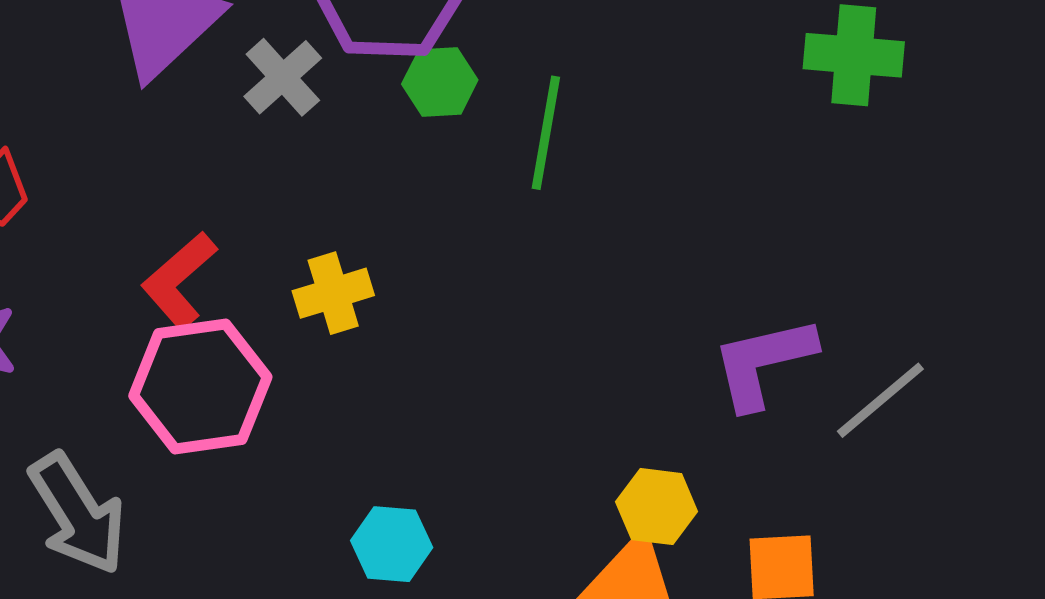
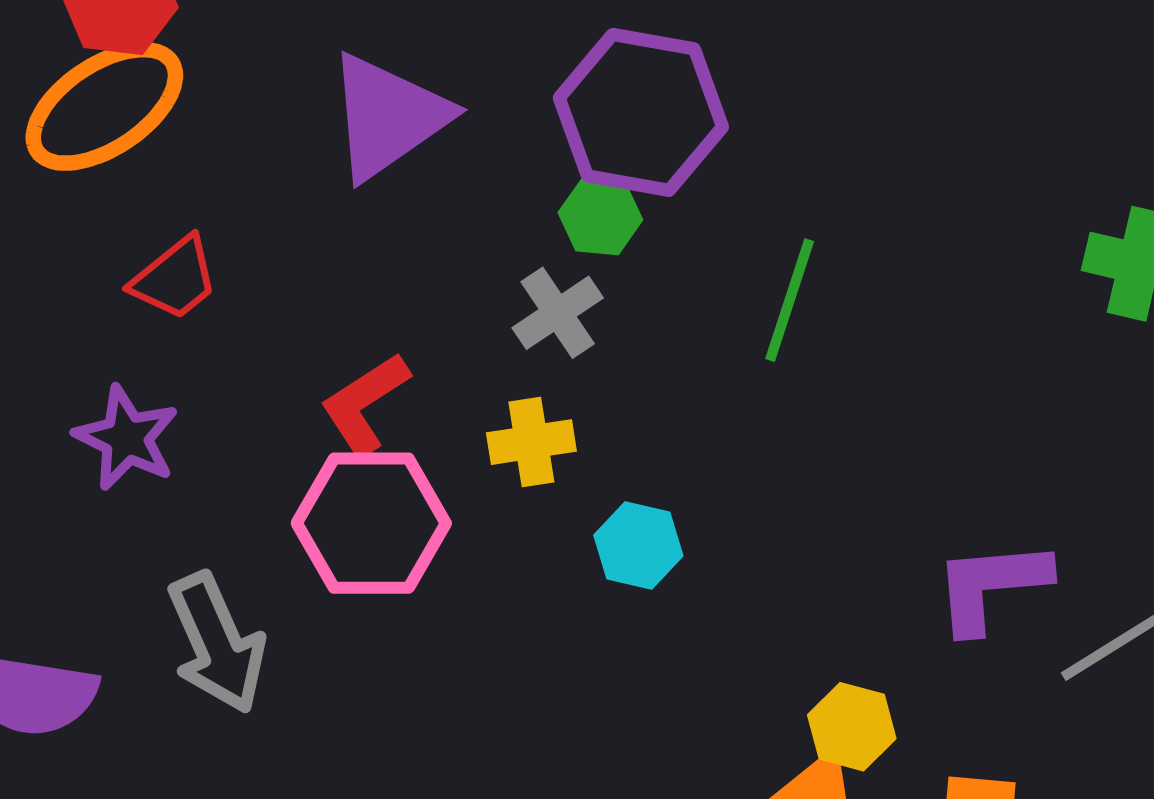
gray cross: (283, 77) -> (558, 313), moved
green hexagon: (440, 82) -> (600, 216), moved
cyan hexagon: (392, 544) -> (638, 546), moved

